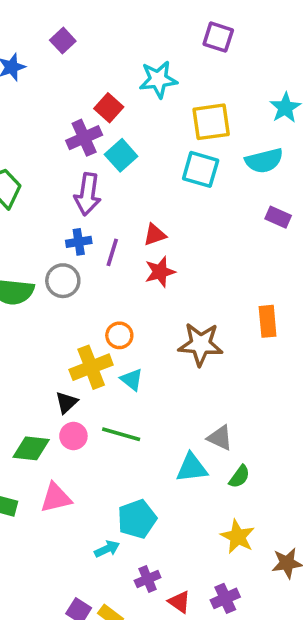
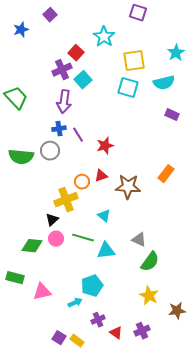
cyan star: (158, 79) -> (104, 37), turned -30
red triangle: (155, 235) -> (101, 176), moved
purple line: (112, 252) -> (78, 135), turned -49
orange rectangle: (268, 321) -> (166, 174), turned 42
cyan triangle: (132, 380) -> (104, 216), moved
cyan triangle: (192, 468) -> (106, 251), moved
green semicircle: (239, 477) -> (150, 262), size x1.5
pink triangle: (56, 498) -> (42, 292), moved

